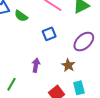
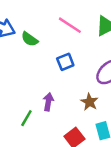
green line: (12, 84) -> (26, 118), moved

